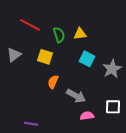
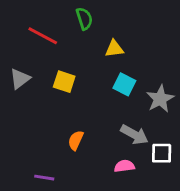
green semicircle: (59, 35) -> (84, 19), moved
orange semicircle: (53, 82) -> (76, 140), moved
gray arrow: (76, 96) -> (134, 135), moved

